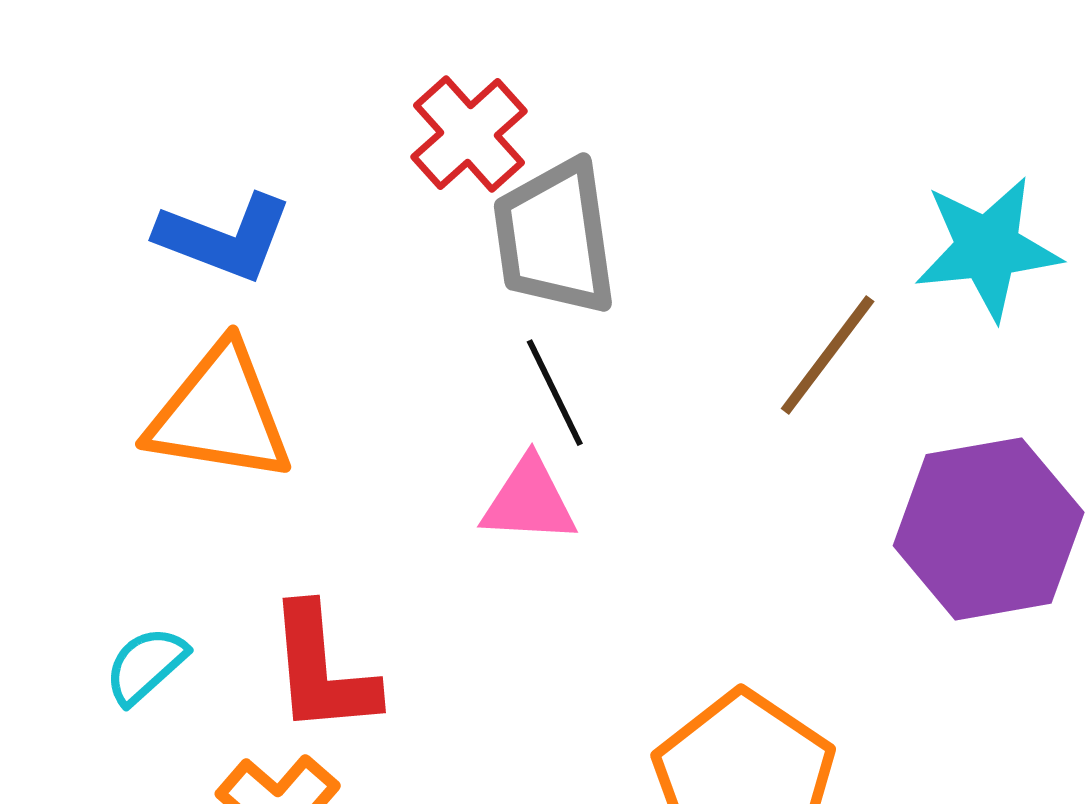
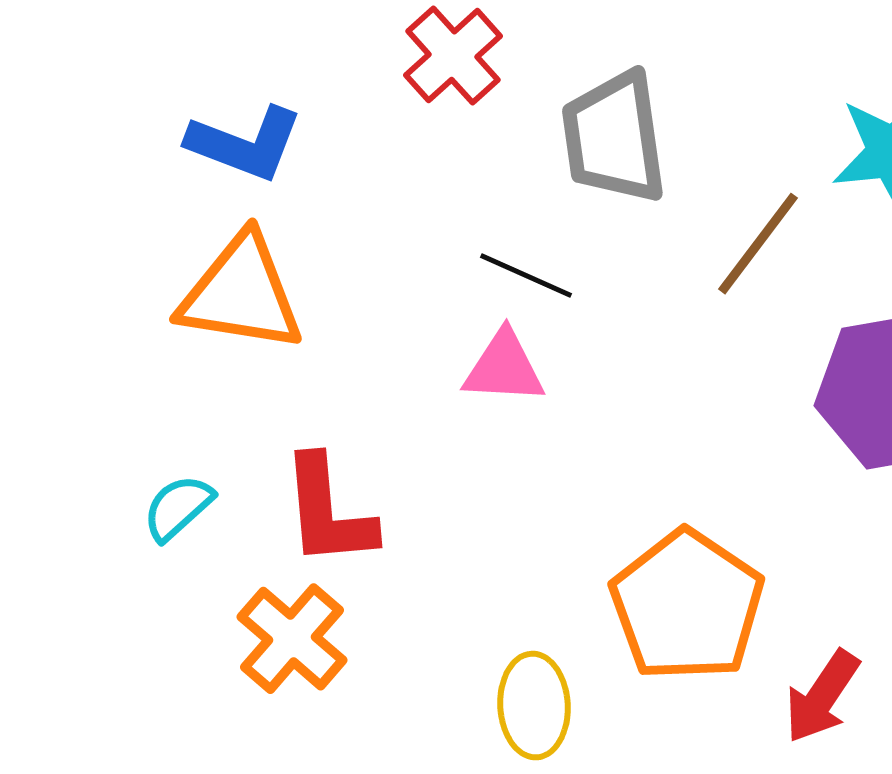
gray trapezoid: (555, 237) -> (614, 138), moved
black line: (555, 393) -> (526, 276), turned -40

